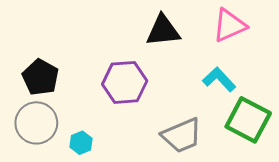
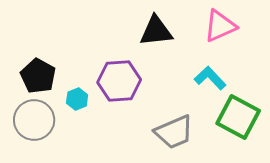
cyan hexagon: (81, 143) -> (77, 99), moved

